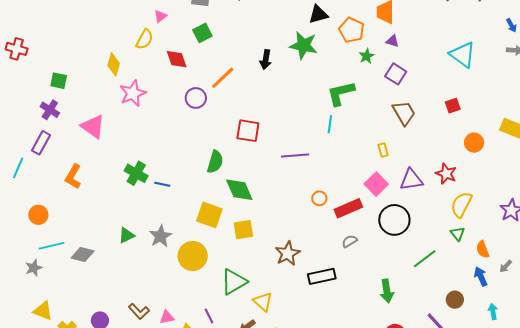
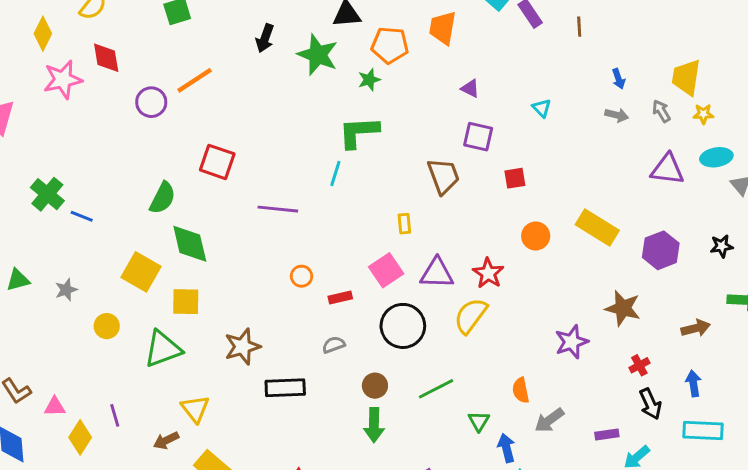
orange pentagon: (351, 30) -> (390, 45), turned -30
purple triangle: (392, 41) -> (470, 88), moved
cyan triangle: (463, 55) -> (542, 108), size x0.5
green star: (367, 56) -> (369, 80), moved
red diamond: (177, 59) -> (106, 58), moved
black arrow: (266, 60) -> (265, 38), moved
purple square: (396, 74) -> (478, 137), moved, turned -30
yellow semicircle: (461, 205) -> (471, 316), moved
red rectangle: (348, 208) -> (340, 298), size x0.6
green triangle: (458, 234) -> (479, 421), moved
gray star: (161, 236) -> (66, 290), size x0.7
yellow circle: (193, 256) -> (107, 326), size x0.6
gray arrow: (506, 266) -> (549, 420), size x1.5
blue arrow: (481, 276) -> (506, 448), moved
green triangle: (234, 282) -> (163, 349), moved
brown circle: (455, 300) -> (375, 386), moved

